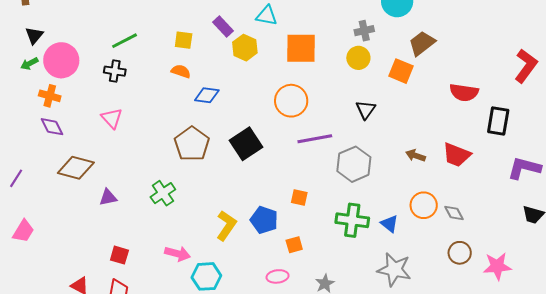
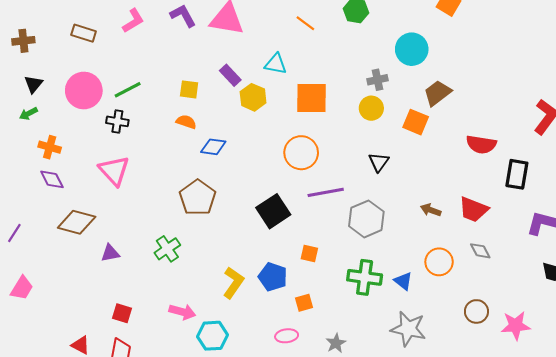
pink circle: (61, 60) -> (84, 90), moved
pink triangle: (112, 118) -> (114, 171), size x1.4
black square: (246, 144) -> (273, 211), moved
gray diamond: (454, 213) -> (480, 251), moved

